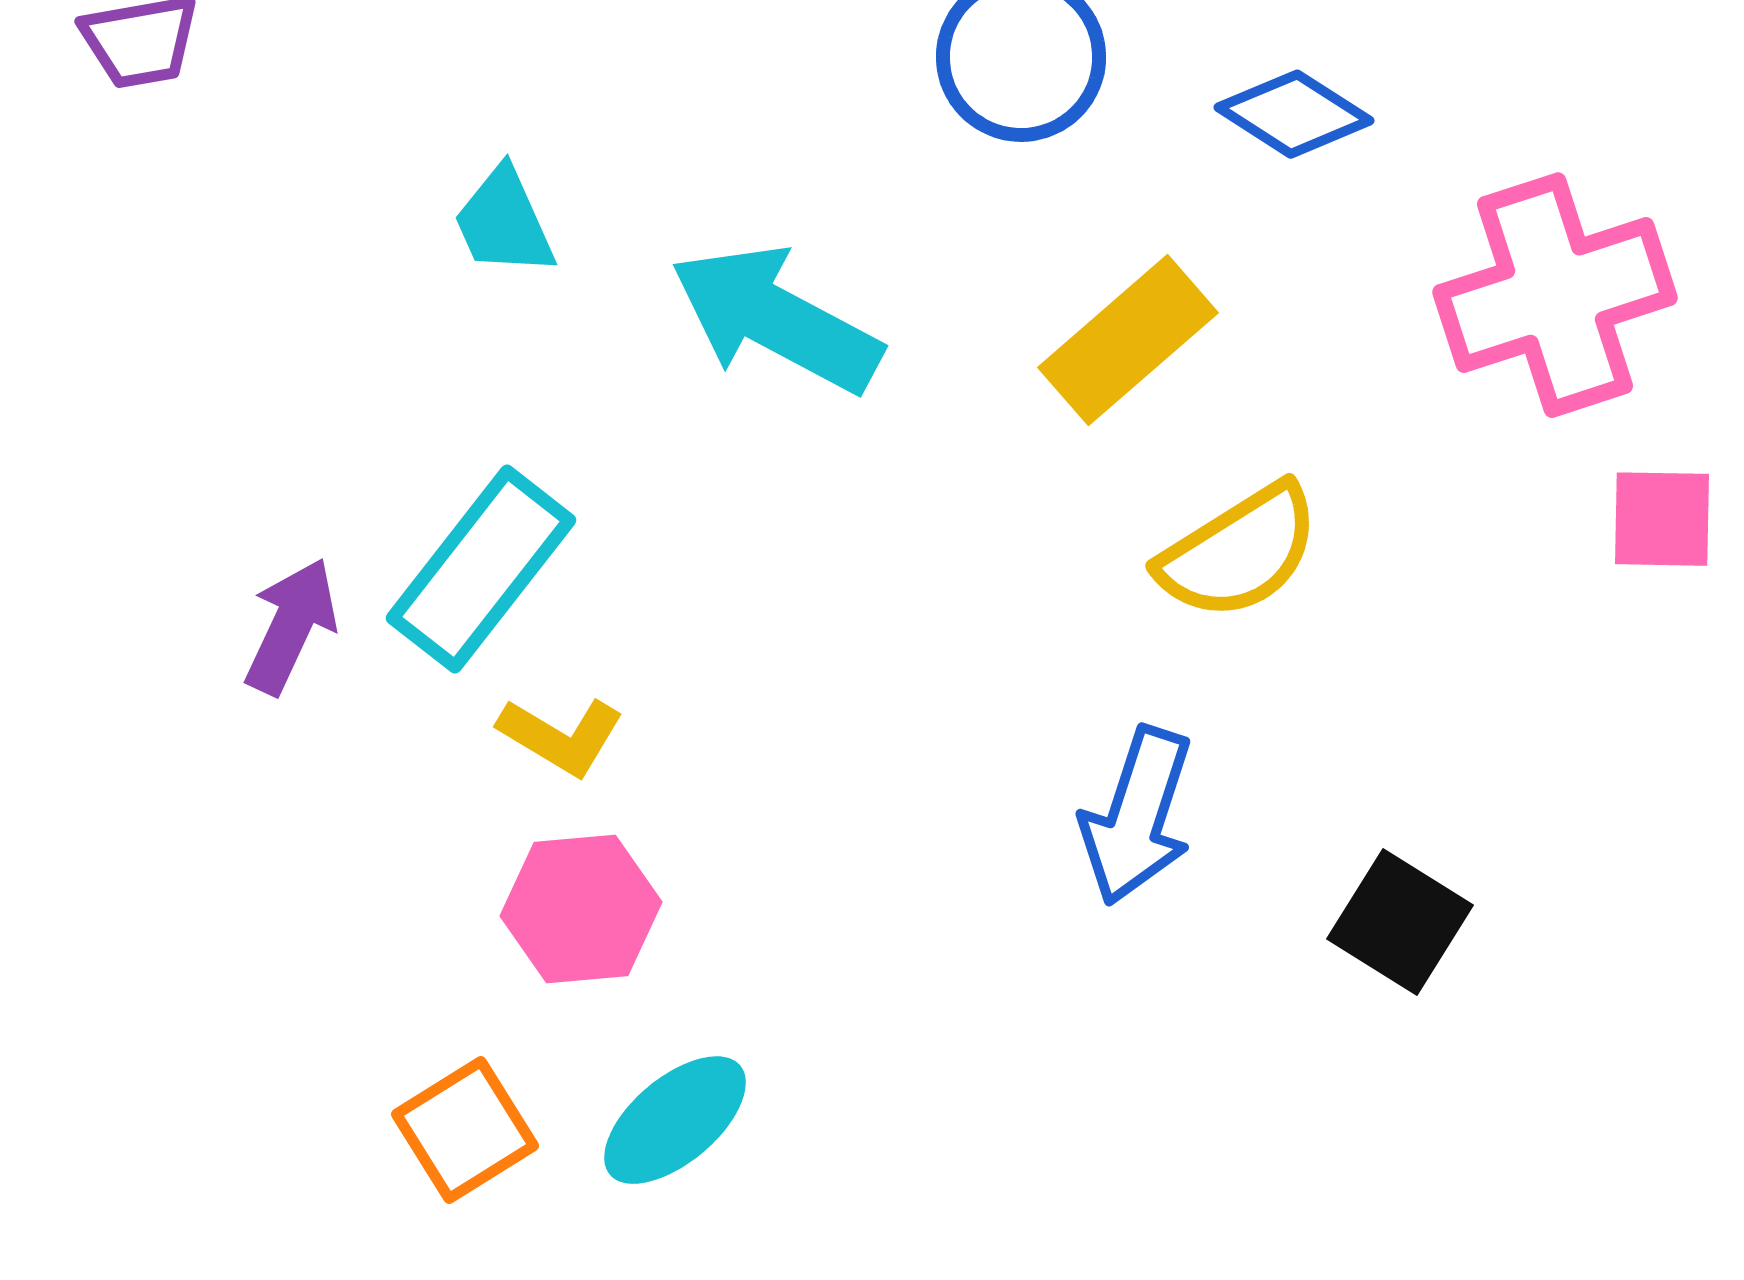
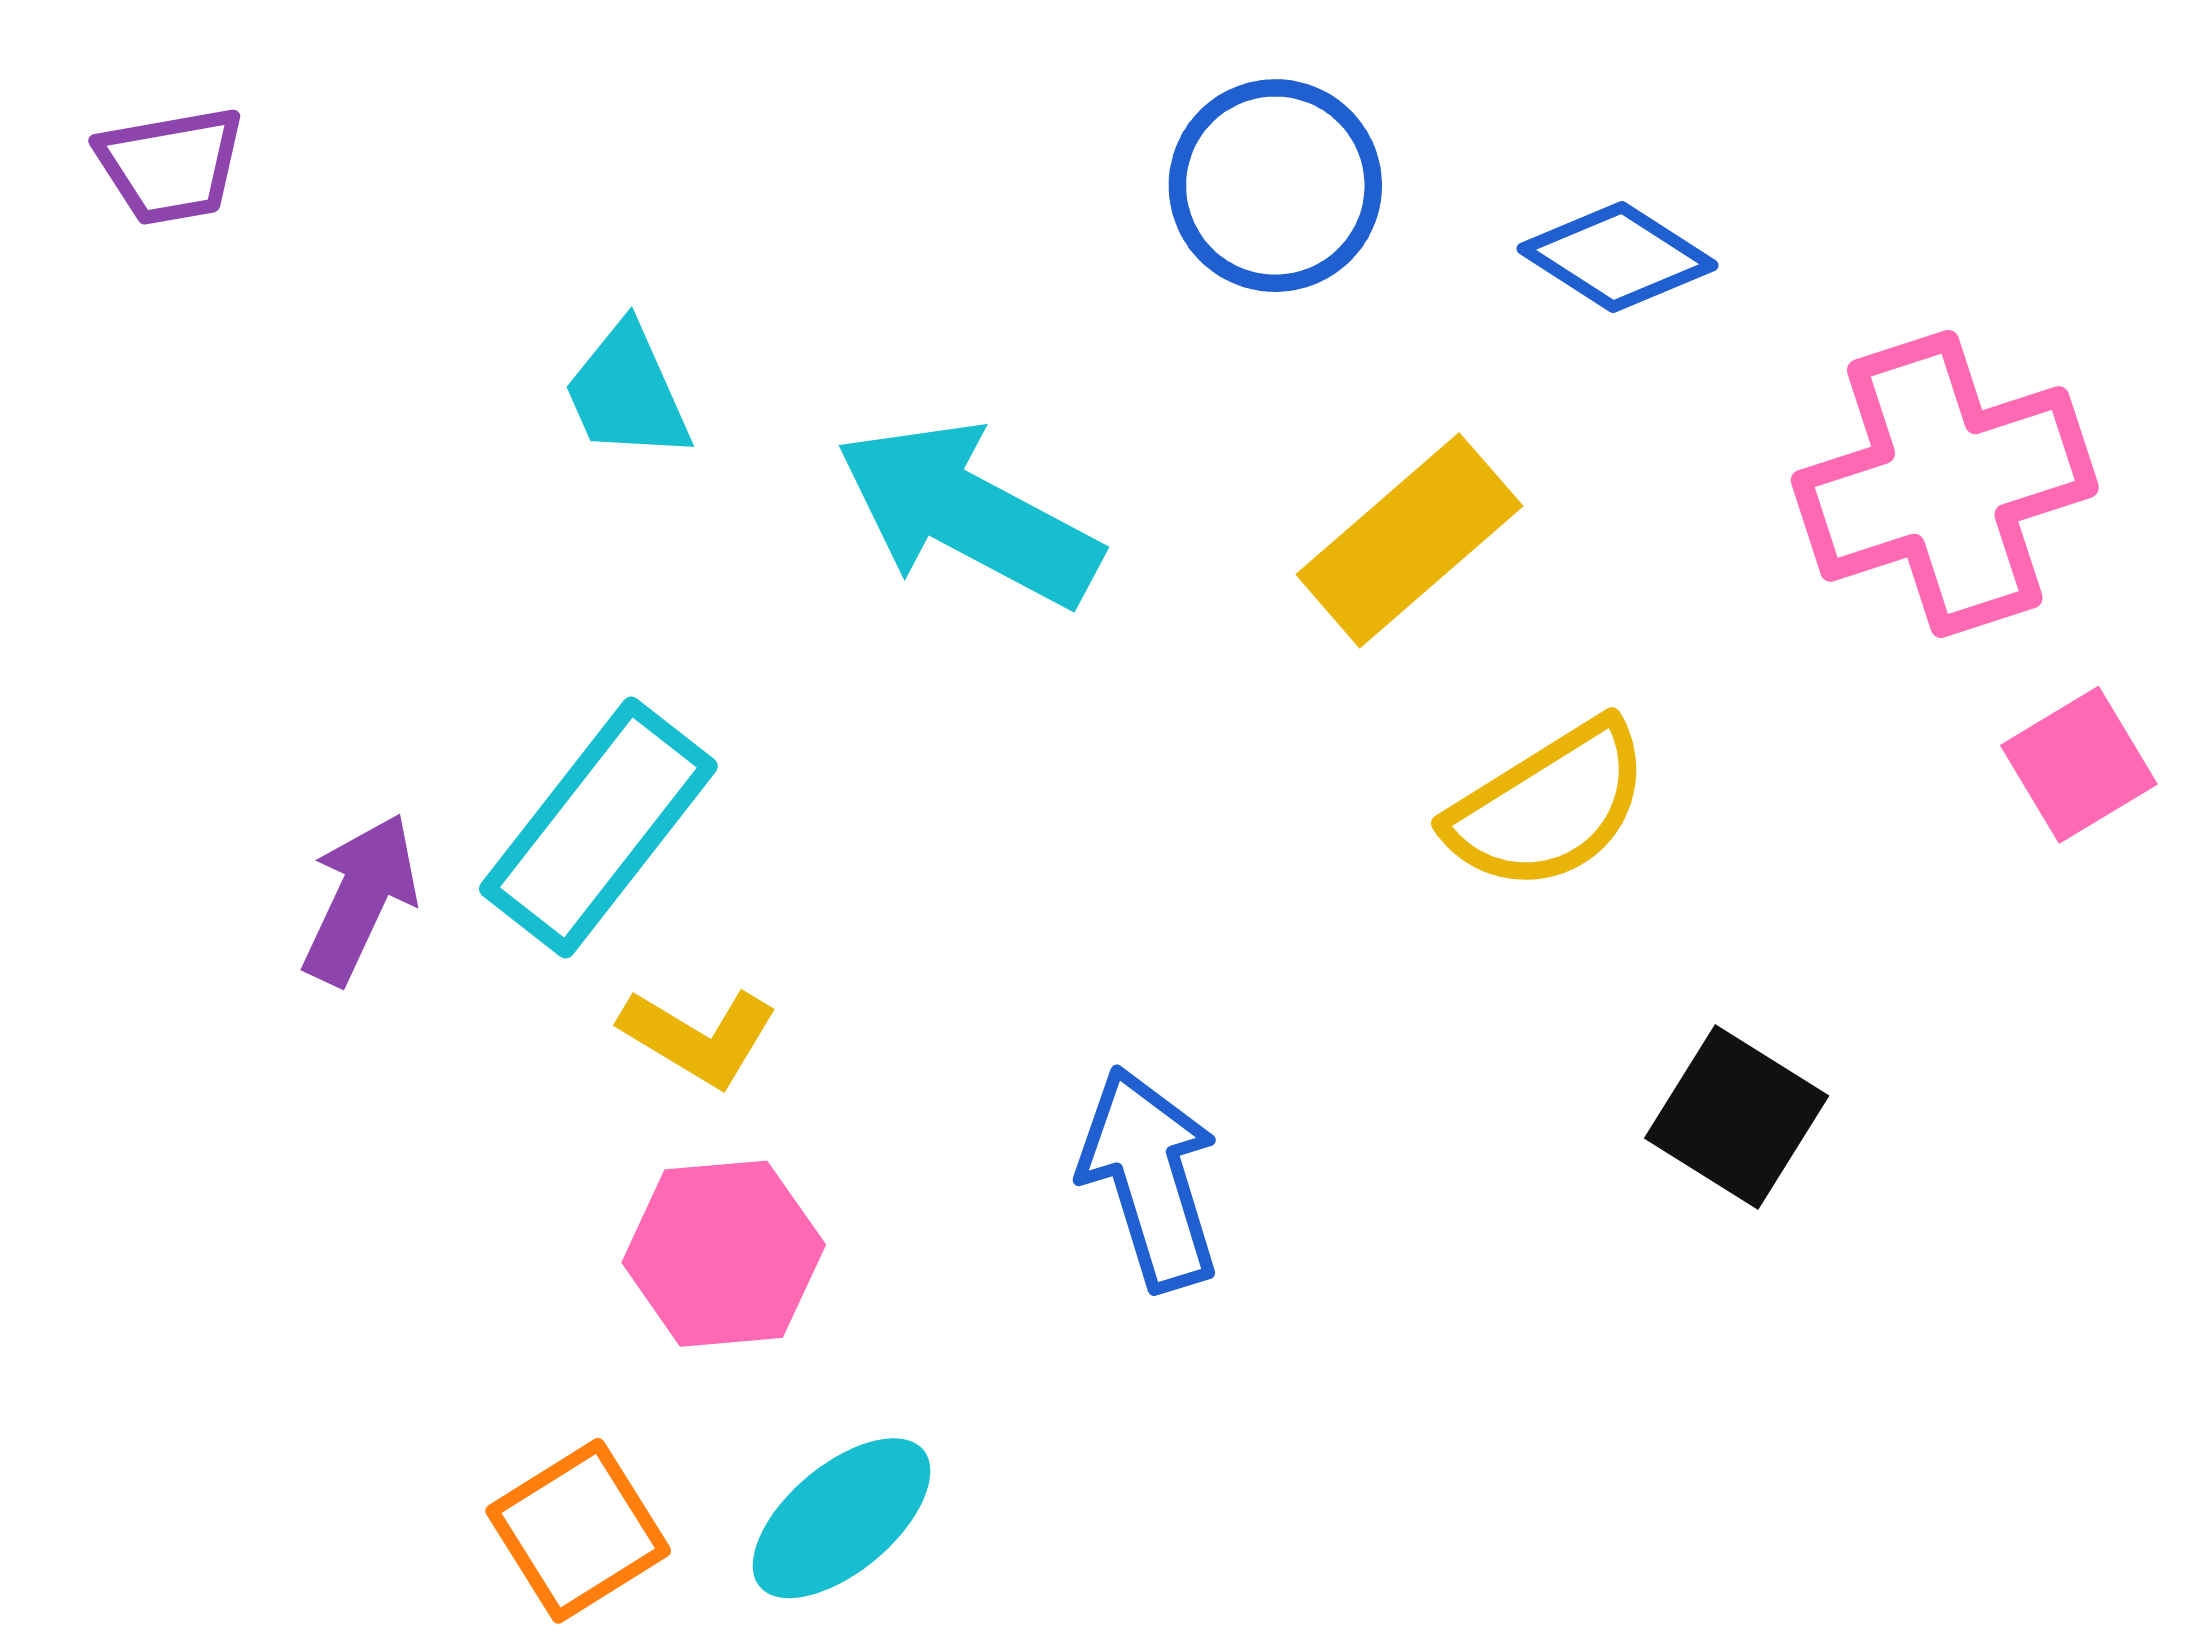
pink square: (1662, 519) -> (2079, 765), turned -32
blue arrow: (1137, 816) -> (1150, 1178), moved, turned 145
black square: (1400, 922) -> (1737, 1117), moved

